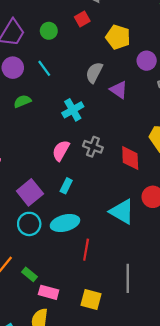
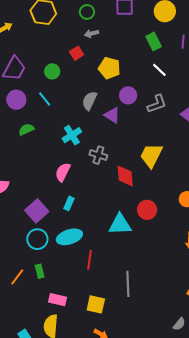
green circle: (49, 31) -> (52, 71), moved
purple circle: (147, 61) -> (128, 95), moved
gray cross: (93, 147) -> (98, 155), moved
cyan triangle: (122, 212) -> (120, 224), turned -30
green rectangle: (30, 274) -> (40, 271), moved, turned 40

